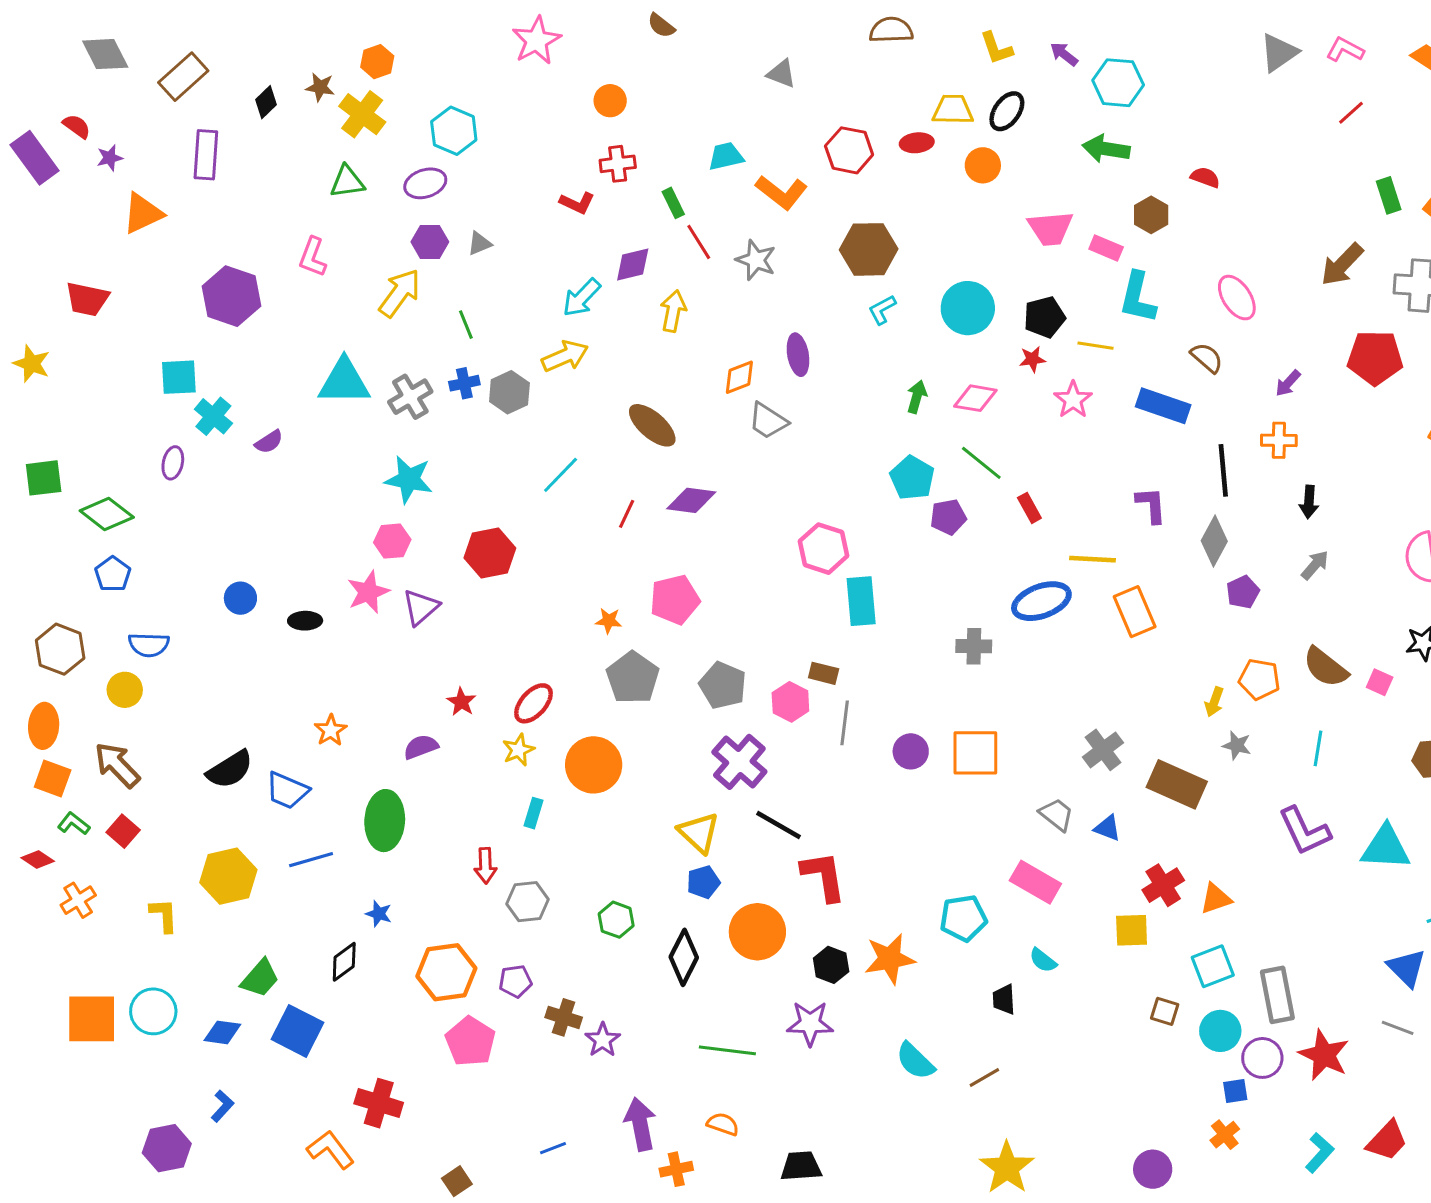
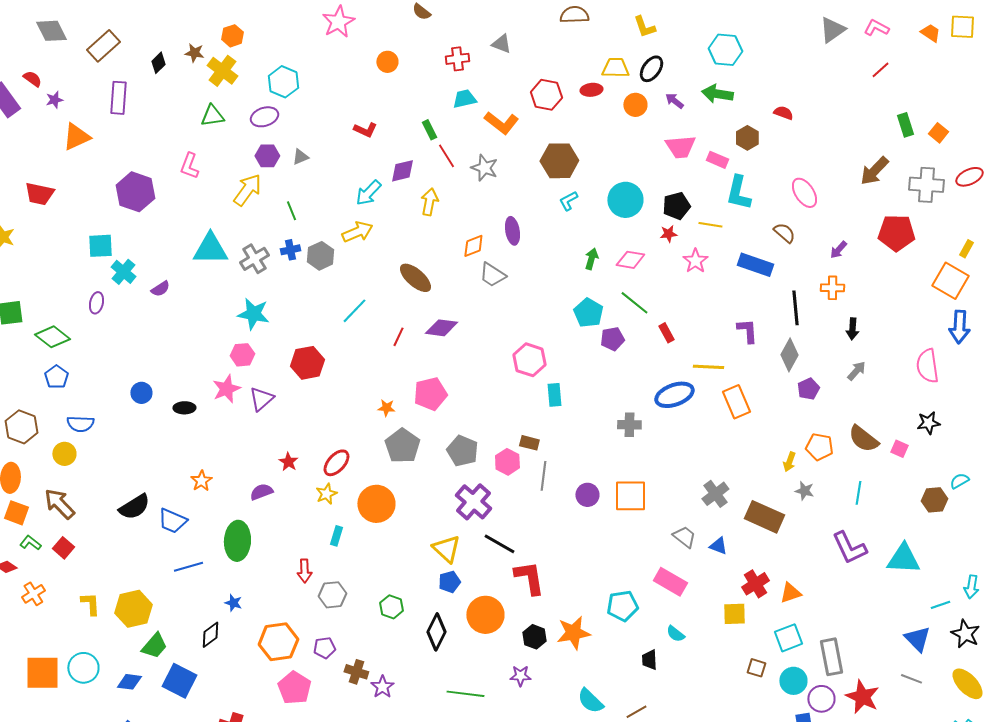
purple arrow: (1064, 54) -> (674, 101), moved
red cross: (618, 164) -> (457, 59), moved
cyan rectangle: (861, 601) -> (554, 395), size x0.7
yellow hexagon: (228, 876) -> (133, 609), moved
purple star: (810, 1023) -> (520, 676), size x0.7

